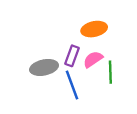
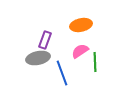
purple rectangle: (72, 56) -> (45, 40), moved

